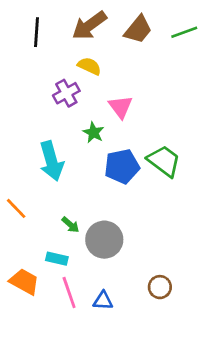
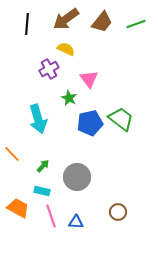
green arrow: (70, 225) -> (43, 166), moved, turned -88

